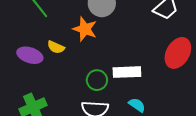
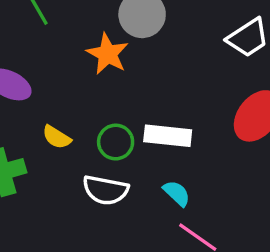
yellow semicircle: (56, 47) -> (57, 137), moved

